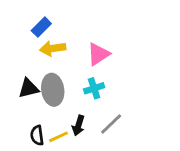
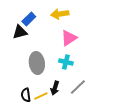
yellow arrow: (53, 48) -> (60, 14), moved
black triangle: (29, 88) -> (20, 32), moved
cyan cross: (94, 88) -> (66, 62), turned 32

